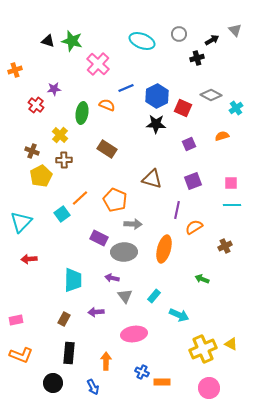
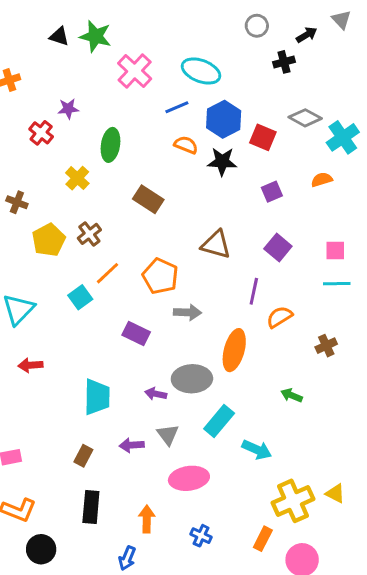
cyan ellipse: (142, 41) -> (201, 71), moved
orange semicircle: (107, 105) -> (186, 145), moved
cyan cross: (236, 108) -> (343, 137), size x1.5
brown cross: (32, 151) -> (17, 202), moved
brown cross: (64, 160) -> (89, 234), moved, turned -35
purple square: (193, 181) -> (278, 248), turned -30
gray ellipse: (124, 252) -> (192, 379), moved
gray triangle: (125, 296) -> (168, 435), moved
cyan rectangle: (154, 296) -> (219, 421), size x1.5
orange rectangle: (162, 382) -> (263, 539), moved, turned -63
black circle: (53, 383) -> (41, 549), moved
blue arrow: (93, 387) -> (127, 558), turned 49

